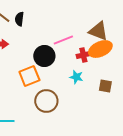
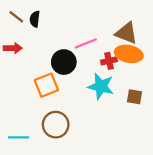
orange ellipse: (100, 49) -> (129, 54), turned 35
cyan star: (76, 77) -> (101, 86), size x1.6
brown circle: (46, 101) -> (56, 125), moved

